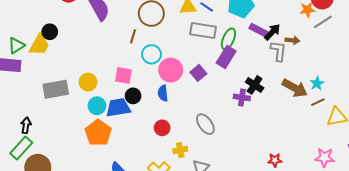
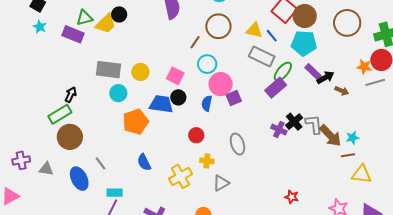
gray L-shape: (278, 51) -> (314, 124), moved, turned -30
purple square: (198, 73) -> (234, 98), moved
cyan circle: (97, 106) -> (118, 93), moved

